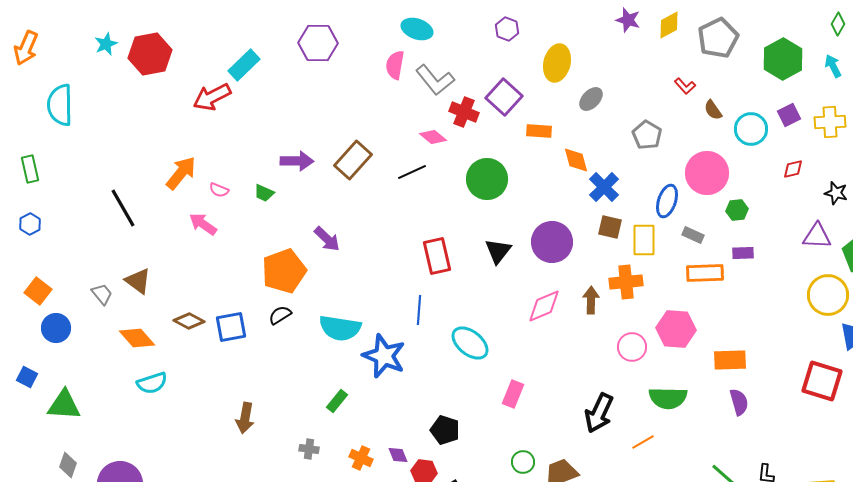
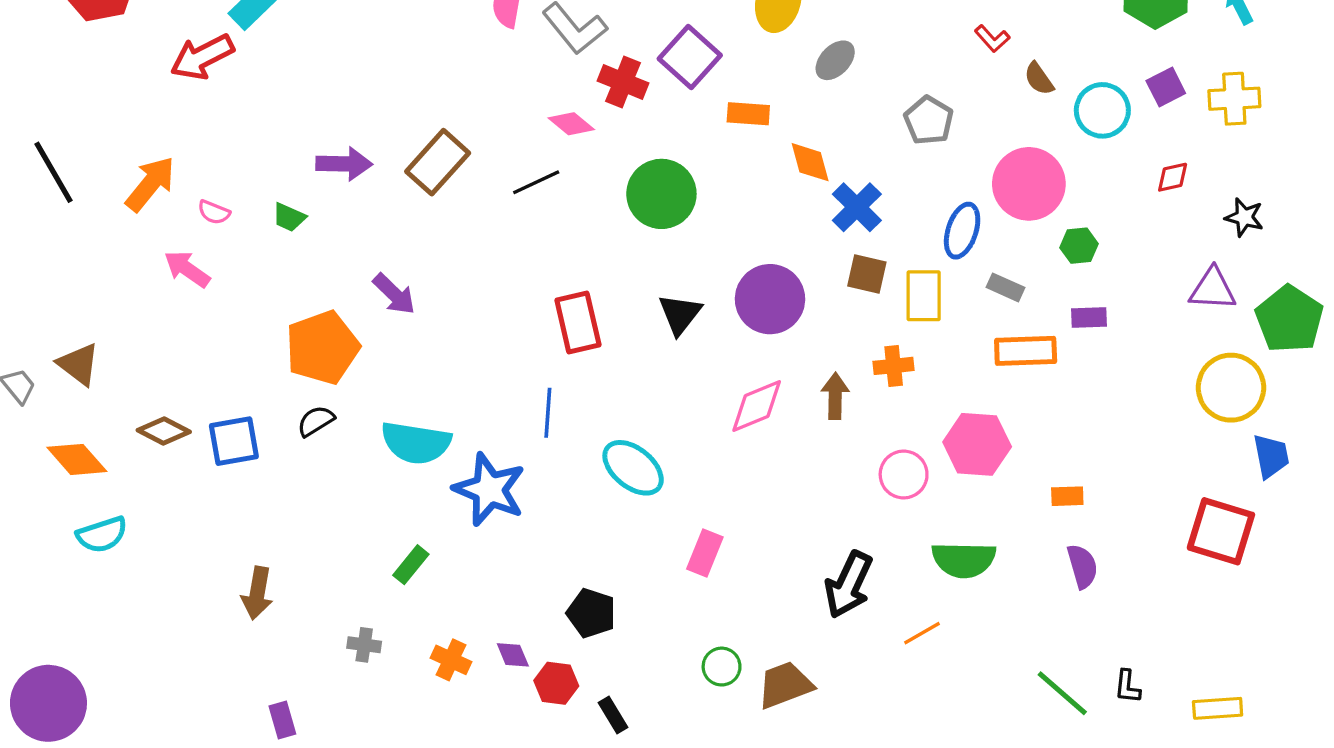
black line: (123, 208) -> (53, 172), moved
orange cross: (626, 282) -> (894, 366), size x0.7
orange rectangle: (730, 360) -> (1067, 496), size x0.6

